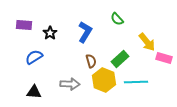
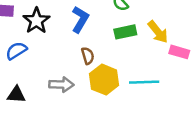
black star: (50, 33) -> (36, 21), size x1.5
green rectangle: (120, 59) -> (125, 32), moved, turned 30

